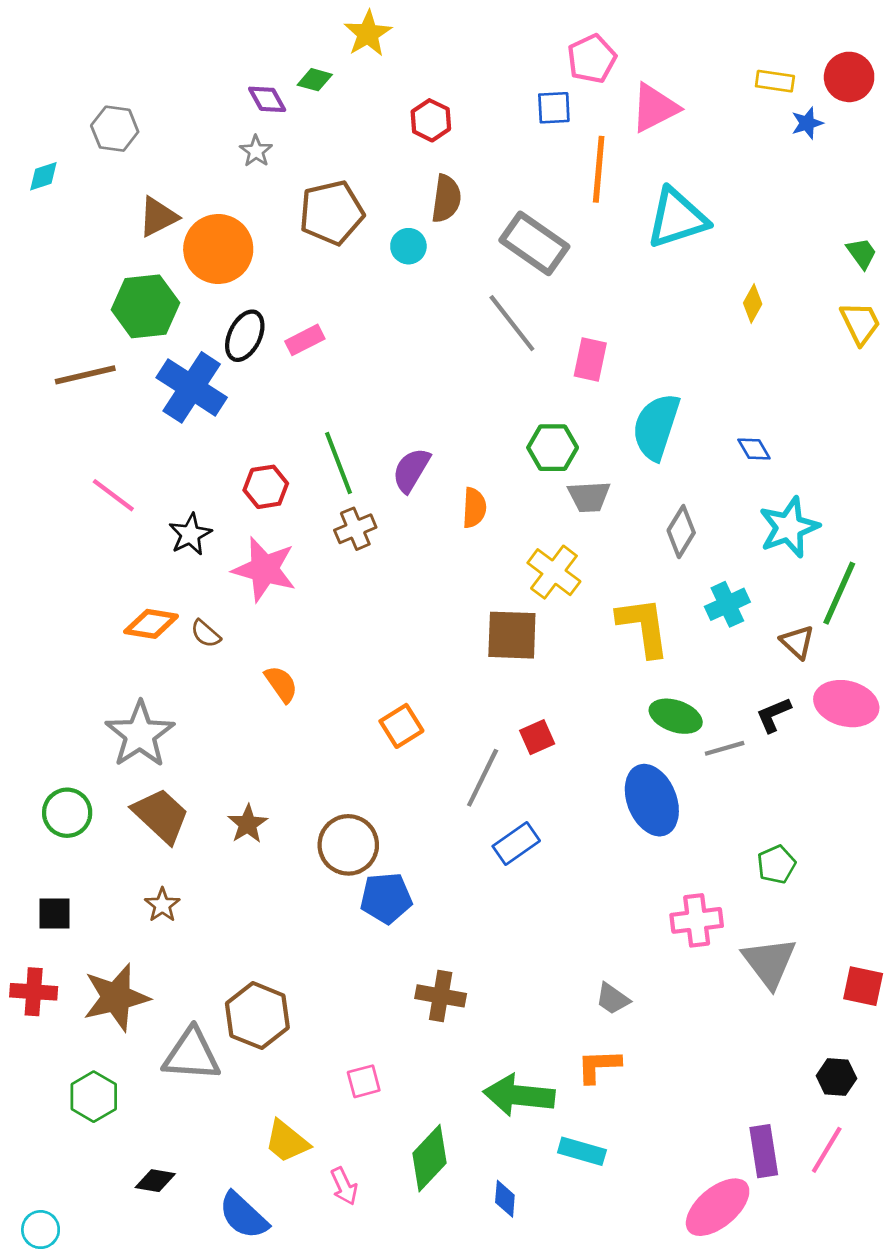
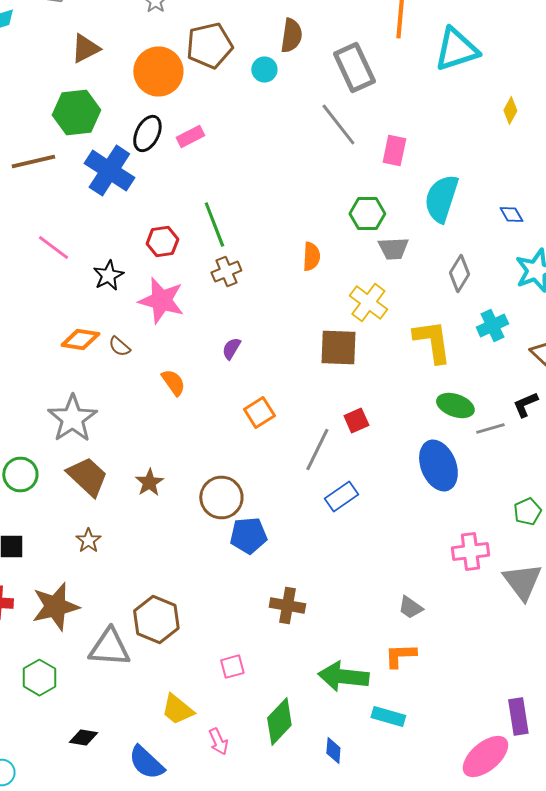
gray rectangle: (534, 243) -> (354, 68), turned 30
orange circle: (218, 249) -> (158, 72), moved
purple semicircle: (411, 470) -> (231, 348), moved, size x0.7

